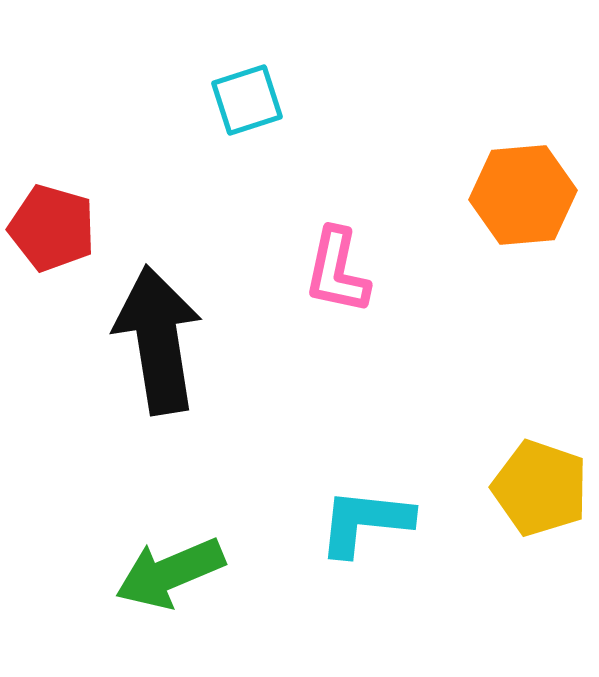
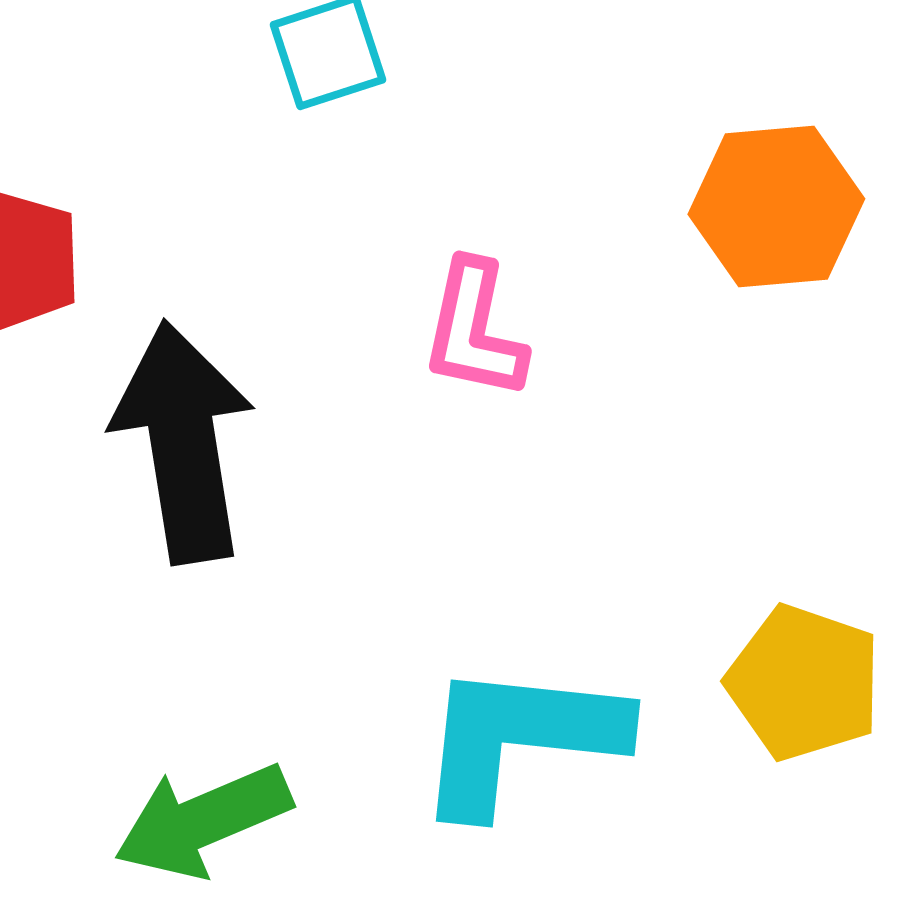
cyan L-shape: (365, 522) -> (520, 738), size x1.4

